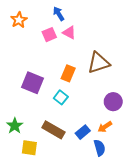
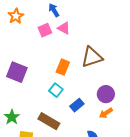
purple square: (32, 83) -> (17, 72), moved
orange arrow: (105, 127) -> (106, 113), moved
blue rectangle: (83, 132) -> (77, 105), moved

